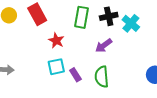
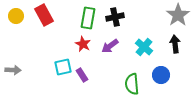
cyan cross: (131, 23) -> (144, 47), moved
red star: (56, 40) -> (83, 44), moved
green semicircle: (102, 77) -> (132, 84), moved

